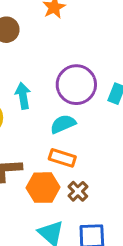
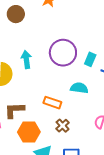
cyan semicircle: (63, 124) -> (79, 88), moved, turned 30
orange hexagon: (43, 188) -> (29, 132), moved

